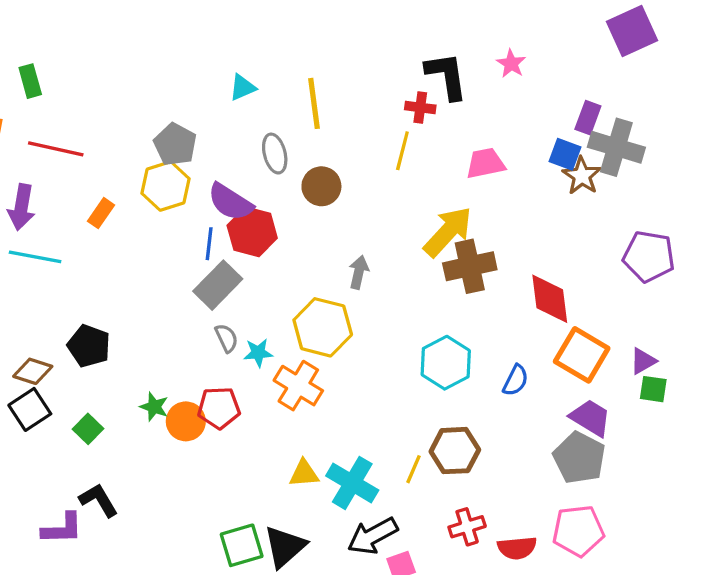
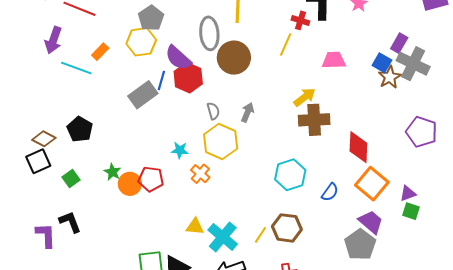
gray ellipse: (275, 154) -> (209, 33), size x1.4
brown circle: (321, 186) -> (234, 58), size x1.4
yellow arrow: (448, 232) -> (305, 97), size x0.7
cyan line: (35, 257) -> (76, 68), moved
gray rectangle: (218, 285) -> (143, 95), moved
gray semicircle: (227, 338) -> (213, 111), moved
orange cross: (298, 386) -> (200, 174), size x0.7
purple L-shape: (62, 529) -> (46, 235), turned -100

